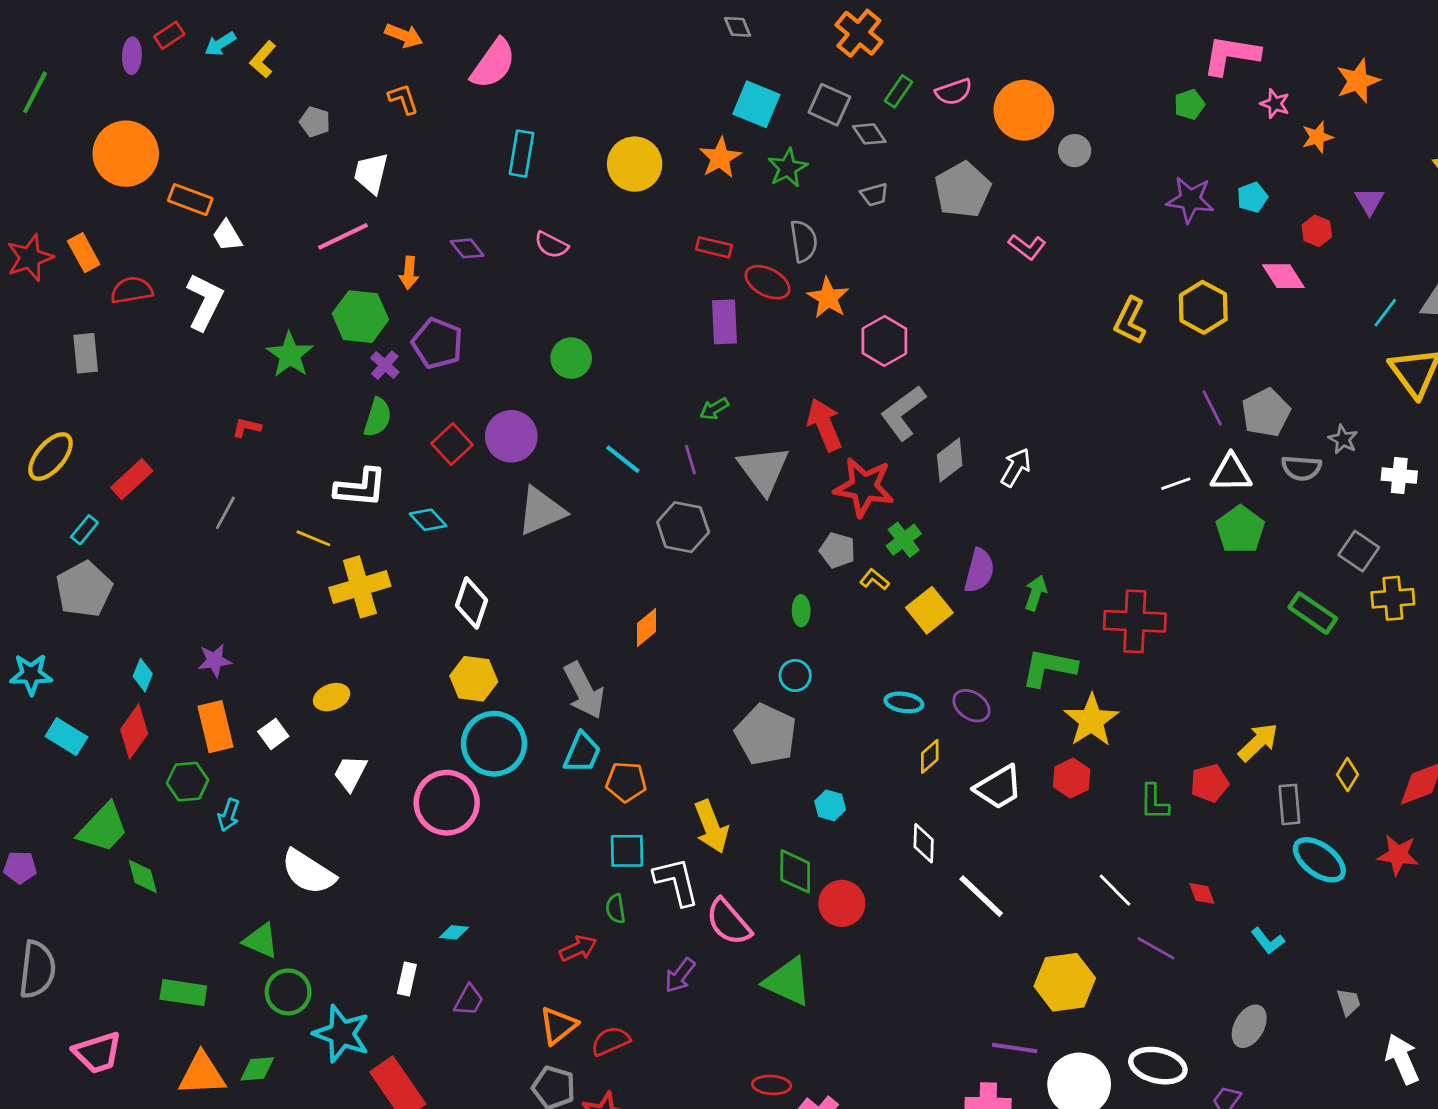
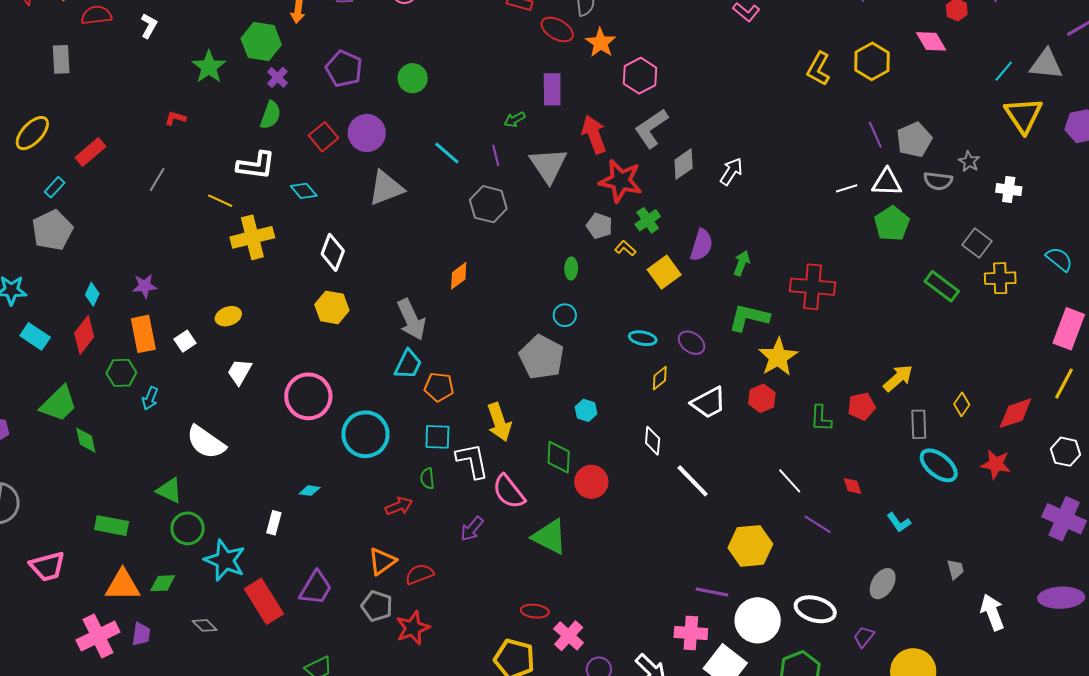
white L-shape: (205, 302) -> (149, 26), size x0.6
purple rectangle: (724, 322) -> (552, 89), moved
purple pentagon: (437, 343) -> (344, 69), moved
cyan circle: (494, 744) -> (365, 434), moved
purple trapezoid: (469, 1000) -> (316, 588), moved, size x1.5

